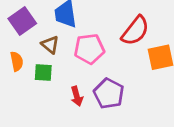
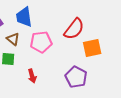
purple pentagon: (109, 93) -> (76, 77), moved

